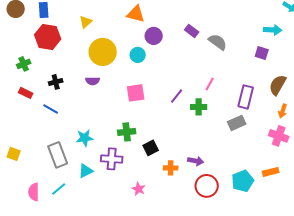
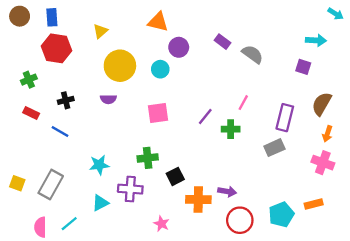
gray rectangle: (58, 155) -> (51, 184), moved, turned 50
orange cross: (171, 168) -> (198, 199), size x1.5

